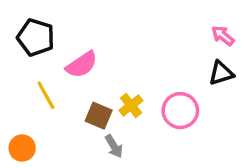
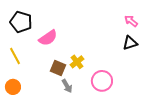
yellow line: (46, 95) -> (15, 56), moved
pink circle: (180, 111) -> (102, 81), moved

